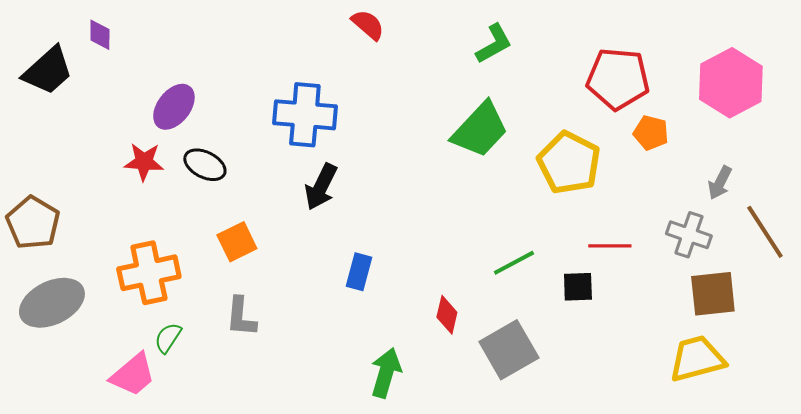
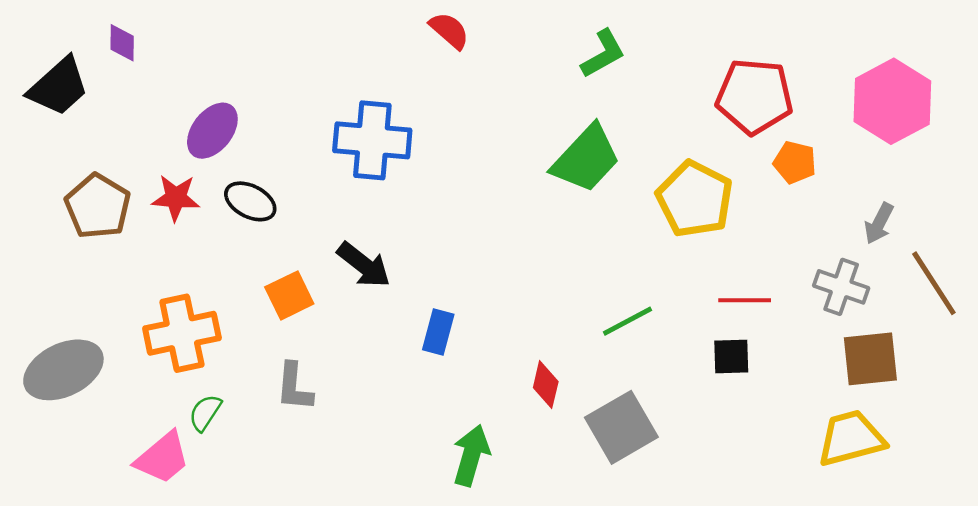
black arrow: (321, 187) -> (364, 265), moved, turned -78
brown pentagon: (33, 223) -> (98, 206), moved
black square: (578, 287) -> (731, 356), moved

